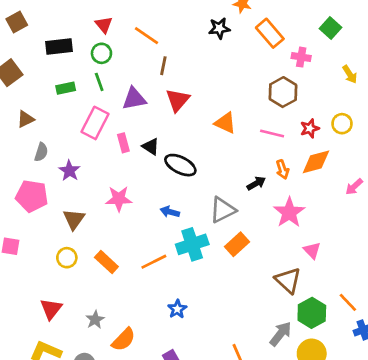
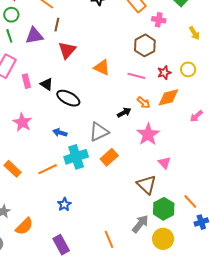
purple triangle: (134, 99) -> (34, 36), moved
orange arrow: (282, 169) -> (144, 103), turned -32
pink star: (119, 199) -> (22, 122), turned 30

